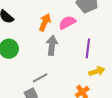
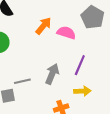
pink semicircle: (67, 22) -> (66, 33), turned 30
gray arrow: (52, 45) -> (52, 74), moved

